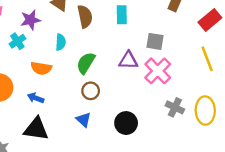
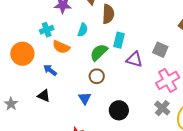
cyan rectangle: (122, 15) -> (119, 40), moved
cyan cross: (17, 41) -> (47, 30), moved
pink cross: (158, 71) -> (168, 80), moved
black triangle: (36, 129) -> (44, 96), size x0.6

